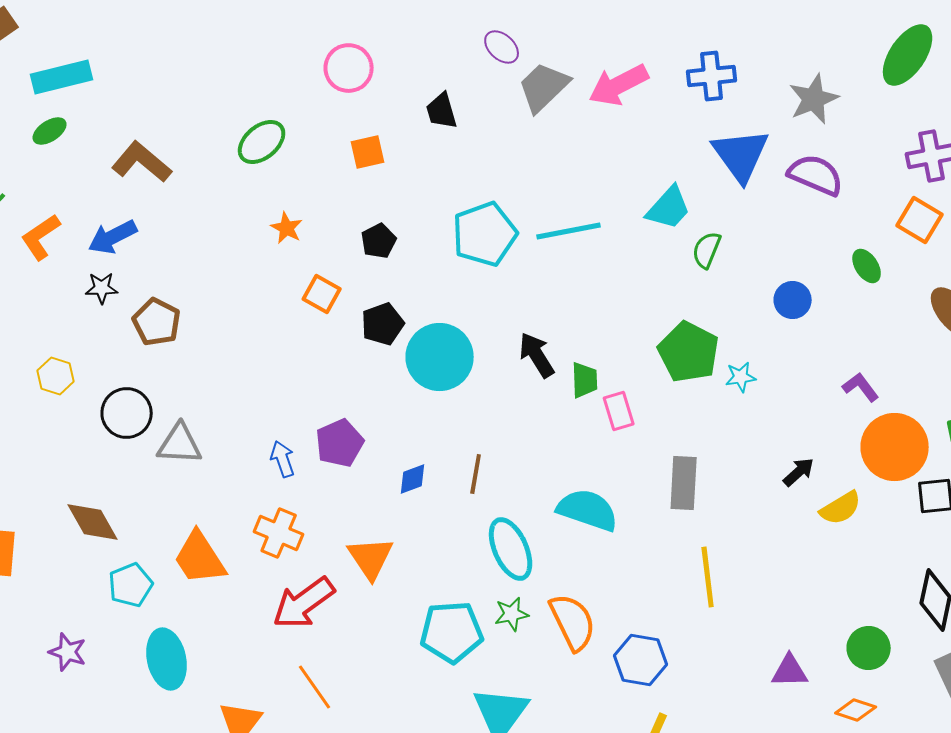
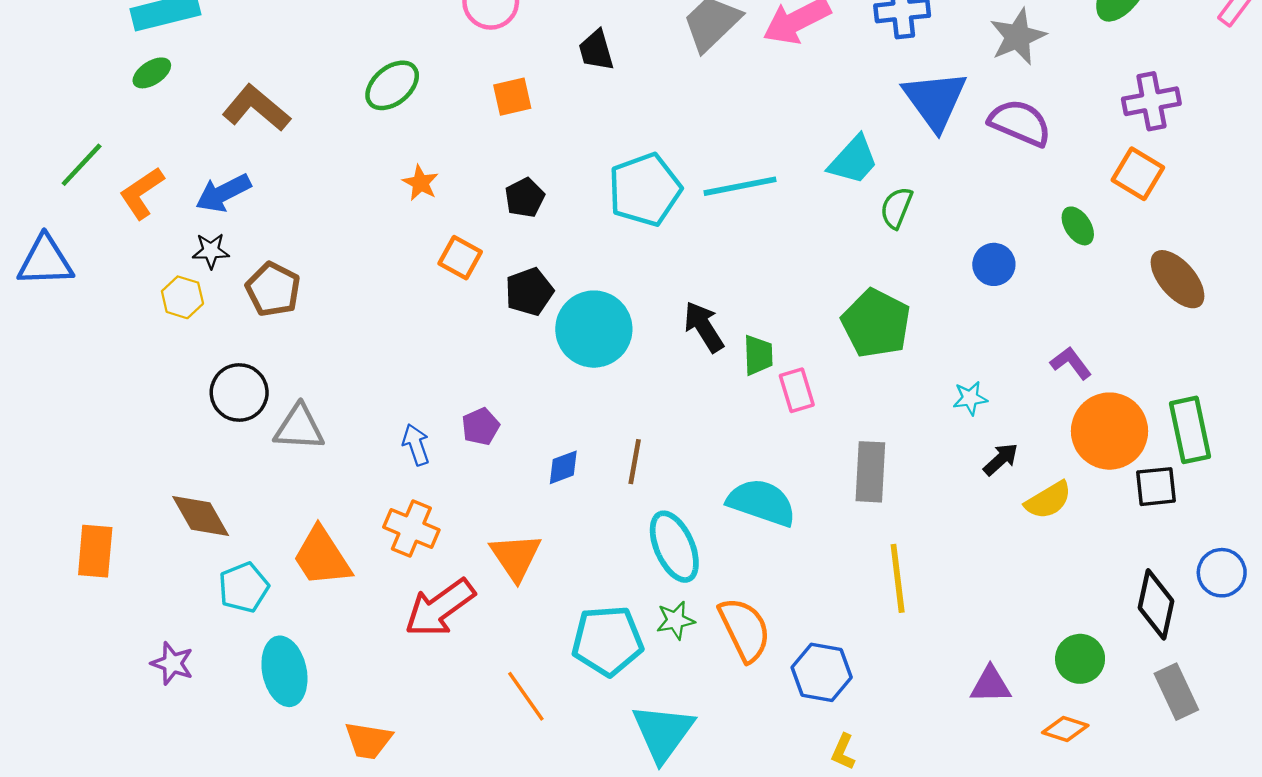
yellow hexagon: (56, 376) -> (182, 297), moved
cyan star: (741, 377) -> (970, 398), moved
purple pentagon: (340, 443) -> (481, 426), size x0.7
orange line: (315, 687) -> (526, 696), moved

